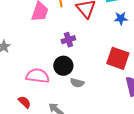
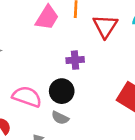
gray semicircle: (77, 83) -> (60, 118), moved

